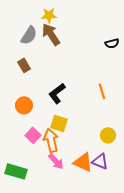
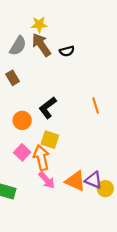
black semicircle: (112, 43) -> (67, 51), moved
orange circle: (24, 105) -> (22, 120), moved
yellow circle: (108, 135) -> (105, 189), moved

